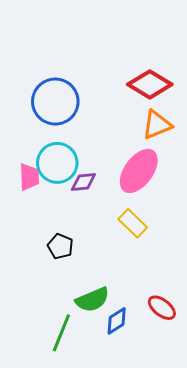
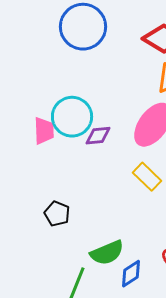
blue circle: (55, 102) -> (83, 27), moved
black pentagon: (60, 246) -> (57, 214), moved

